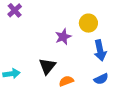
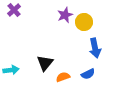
purple star: (63, 37) -> (65, 15), moved
blue semicircle: (101, 79) -> (88, 74), moved

